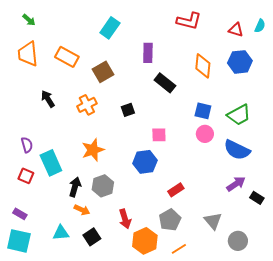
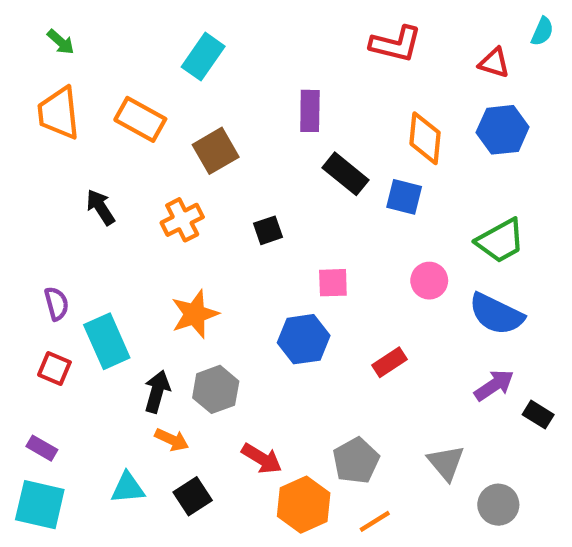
cyan semicircle: (260, 26) -> (542, 31), moved
cyan rectangle: (110, 28) -> (203, 57), moved
blue square: (203, 111) -> (404, 197), moved
red rectangle: (176, 190) -> (389, 362), moved
red arrow: (125, 219) -> (262, 459), turned -42

